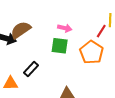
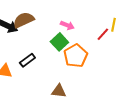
green square: (60, 46) -> (59, 42), turned 30
orange pentagon: (92, 52) -> (76, 56), moved

